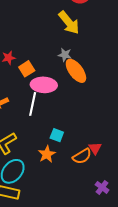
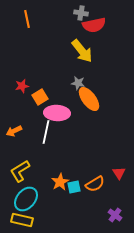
cyan square: (57, 135) -> (74, 187), moved, turned -32
red triangle: (95, 148) -> (119, 173), moved

